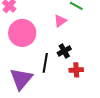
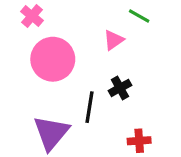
red cross: (76, 70) -> (139, 141), moved

